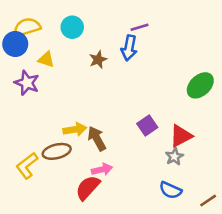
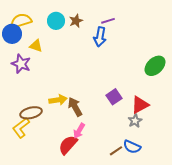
brown star: (98, 60) -> (76, 21), moved
brown ellipse: (57, 151) -> (31, 113), moved
pink arrow: (102, 170) -> (79, 131), turned 133
brown line: (208, 201) -> (116, 151), moved

